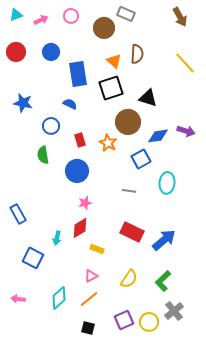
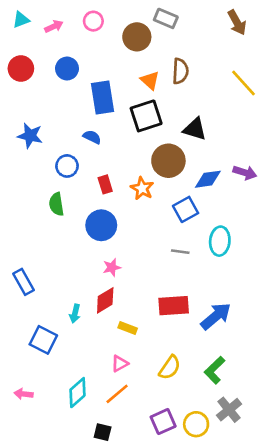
gray line: (129, 191) -> (180, 252), moved
red rectangle: (132, 232) -> (174, 306), turned -30
black square: (88, 328) -> (103, 432), moved

